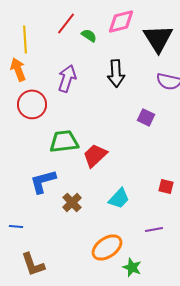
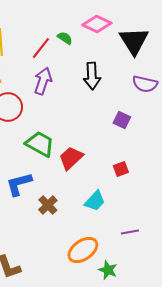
pink diamond: (121, 21) -> (97, 24), turned 40
red line: (66, 23) -> (41, 48), moved
green trapezoid: (64, 141) -> (40, 144), turned 36
red square: (166, 186) -> (121, 169), moved, turned -35

